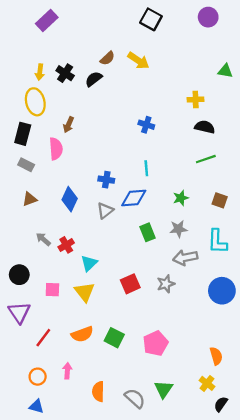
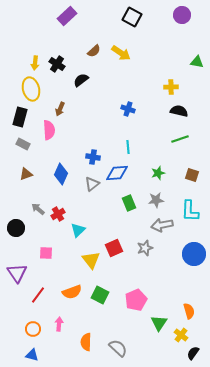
purple rectangle: (47, 21) -> (67, 16), moved
black semicircle: (94, 79) -> (81, 80), moved
black circle: (19, 275) -> (16, 228), moved
yellow triangle: (85, 292) -> (91, 260), moved
green triangle: (164, 389) -> (159, 323), moved

